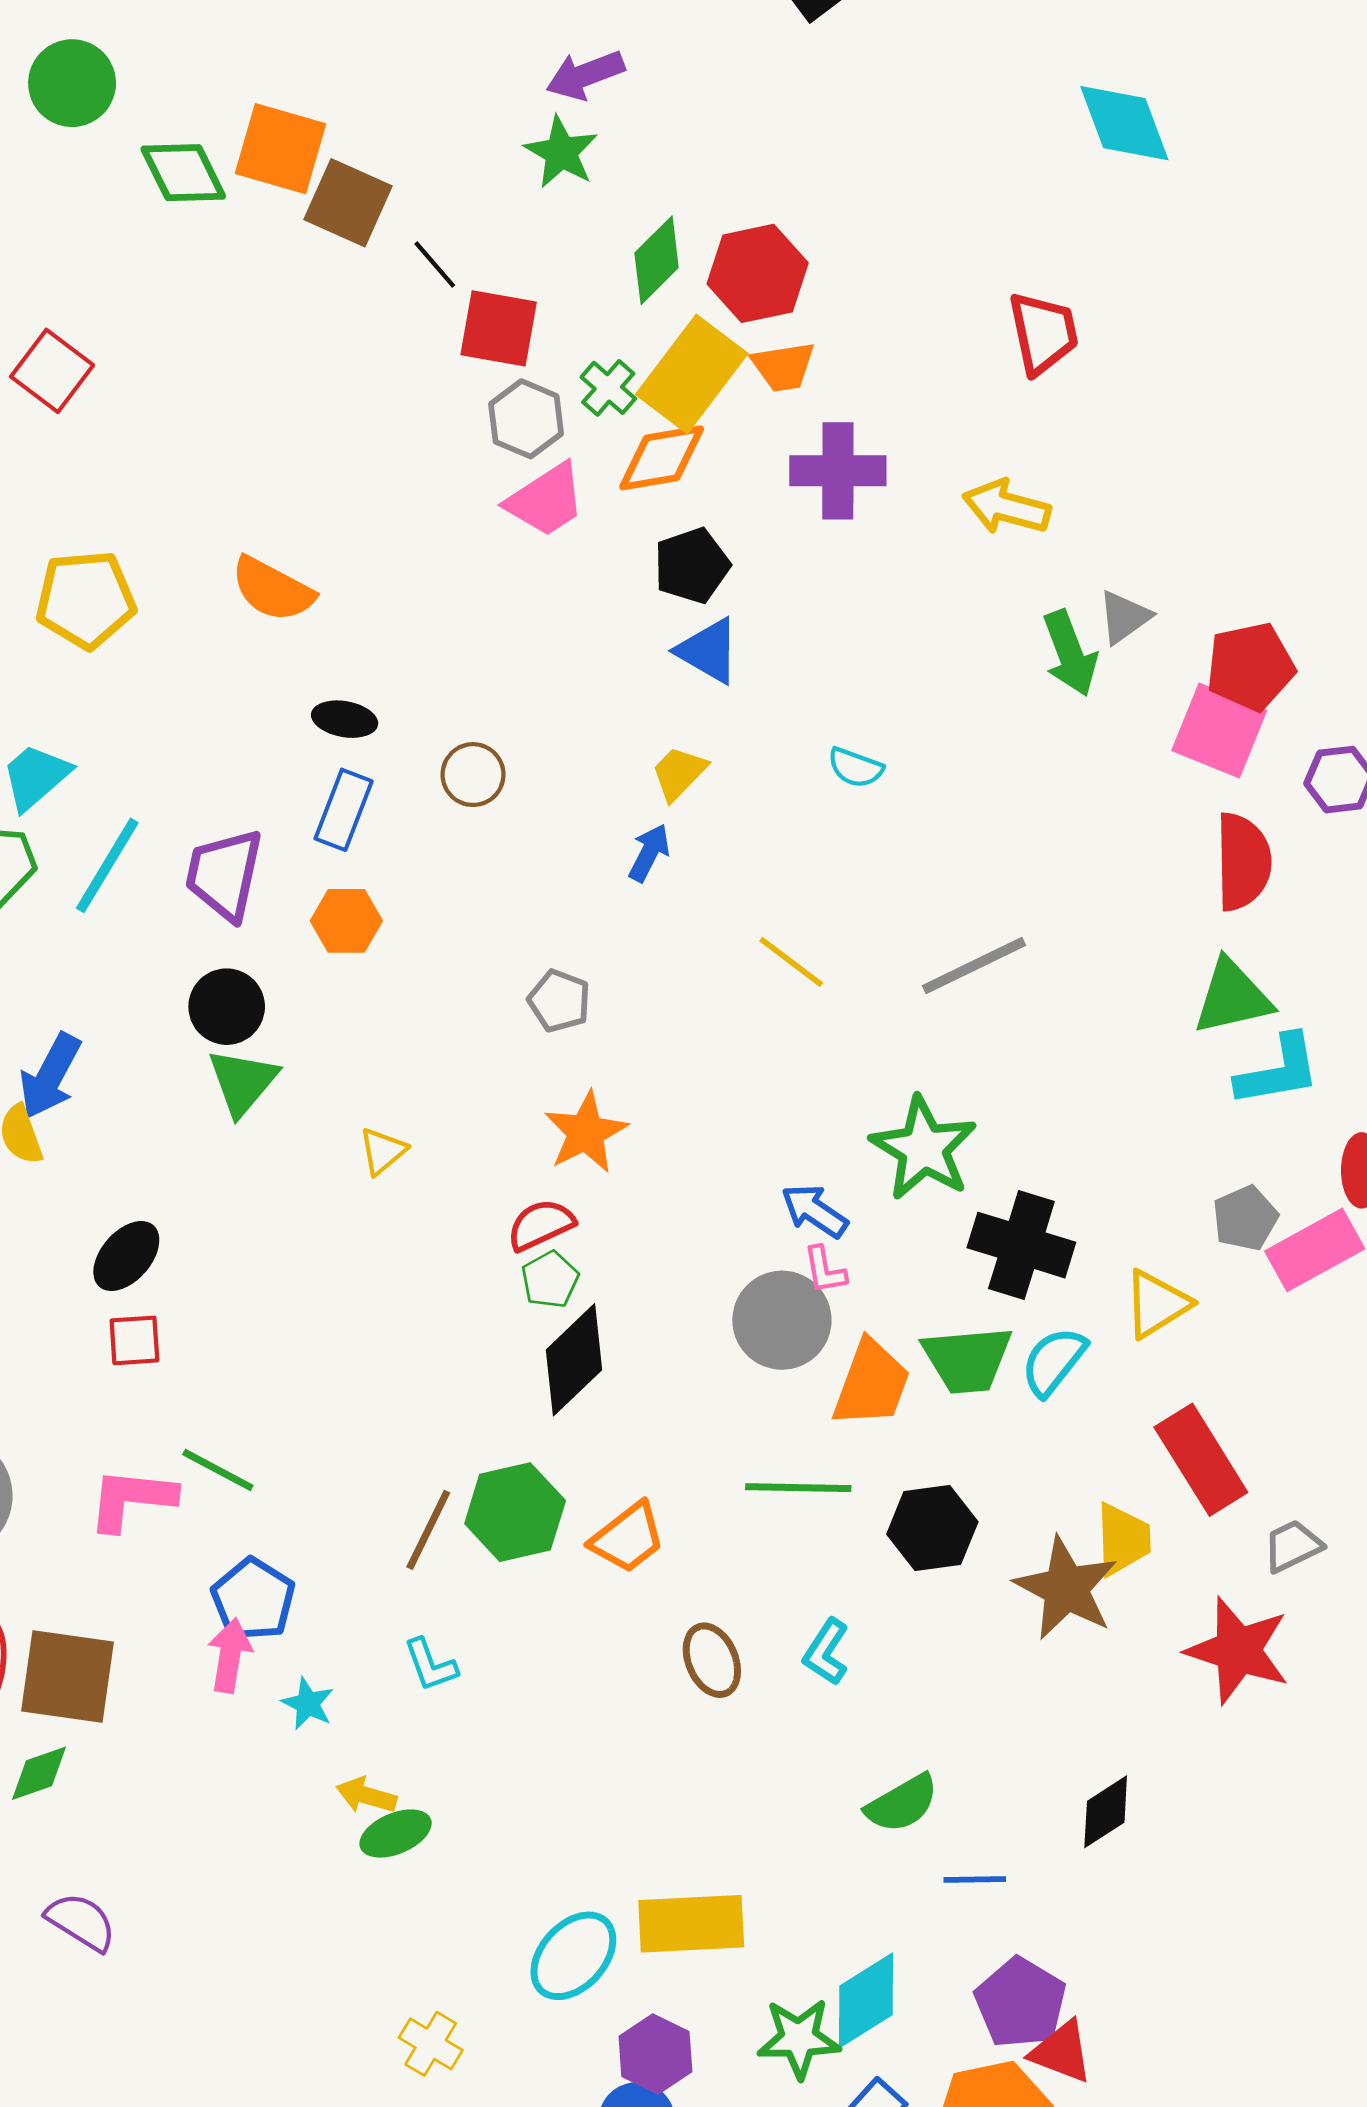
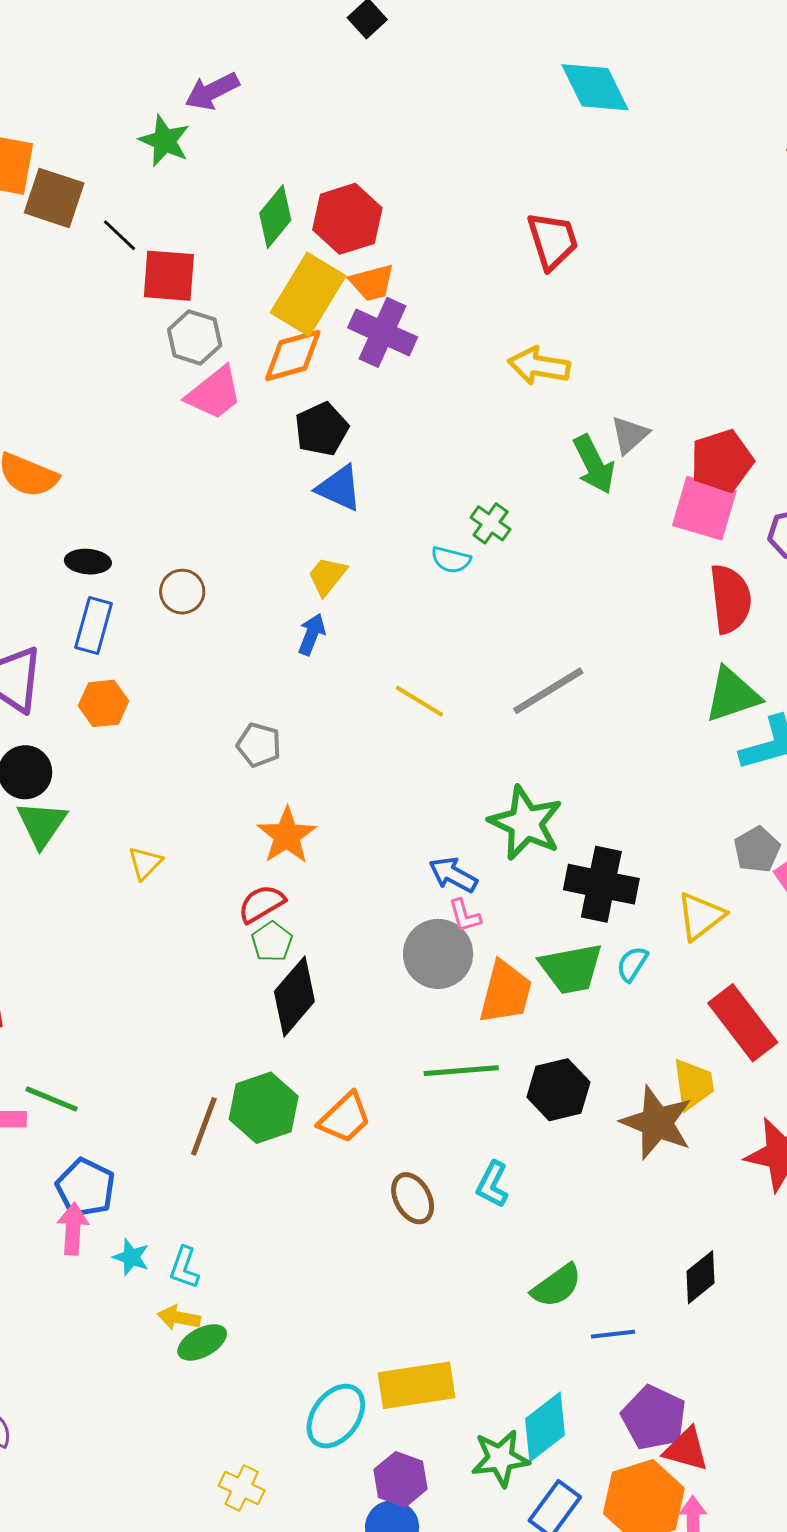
green star: (561, 152) -> (165, 141), moved
green cross: (608, 388) -> (491, 523), moved
purple cross: (838, 471) -> (383, 332), moved, turned 30
cyan semicircle: (1054, 1361) -> (632, 964), size x0.7
cyan L-shape: (430, 1665) -> (184, 1268), moved, turned 45

